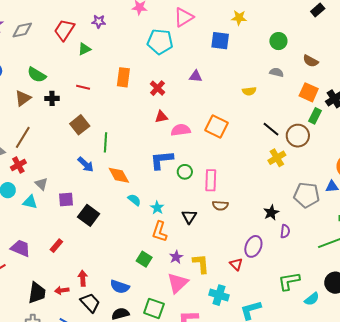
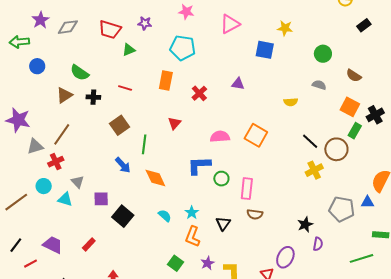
red trapezoid: (64, 30) -> (110, 30), turned -110
cyan pentagon: (160, 42) -> (183, 48), moved
red triangle: (161, 117) -> (174, 123), moved, turned -40
cyan semicircle: (134, 200) -> (165, 216), moved

